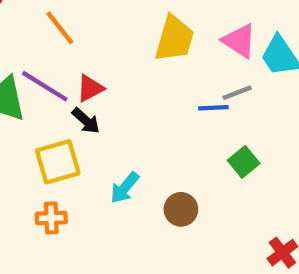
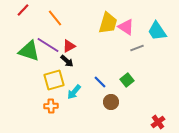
pink triangle: (239, 41) -> (126, 27), moved
blue line: (213, 108) -> (100, 82), moved, turned 48
green square: (244, 162) -> (127, 80), moved
cyan arrow: (125, 188) -> (74, 92), moved

